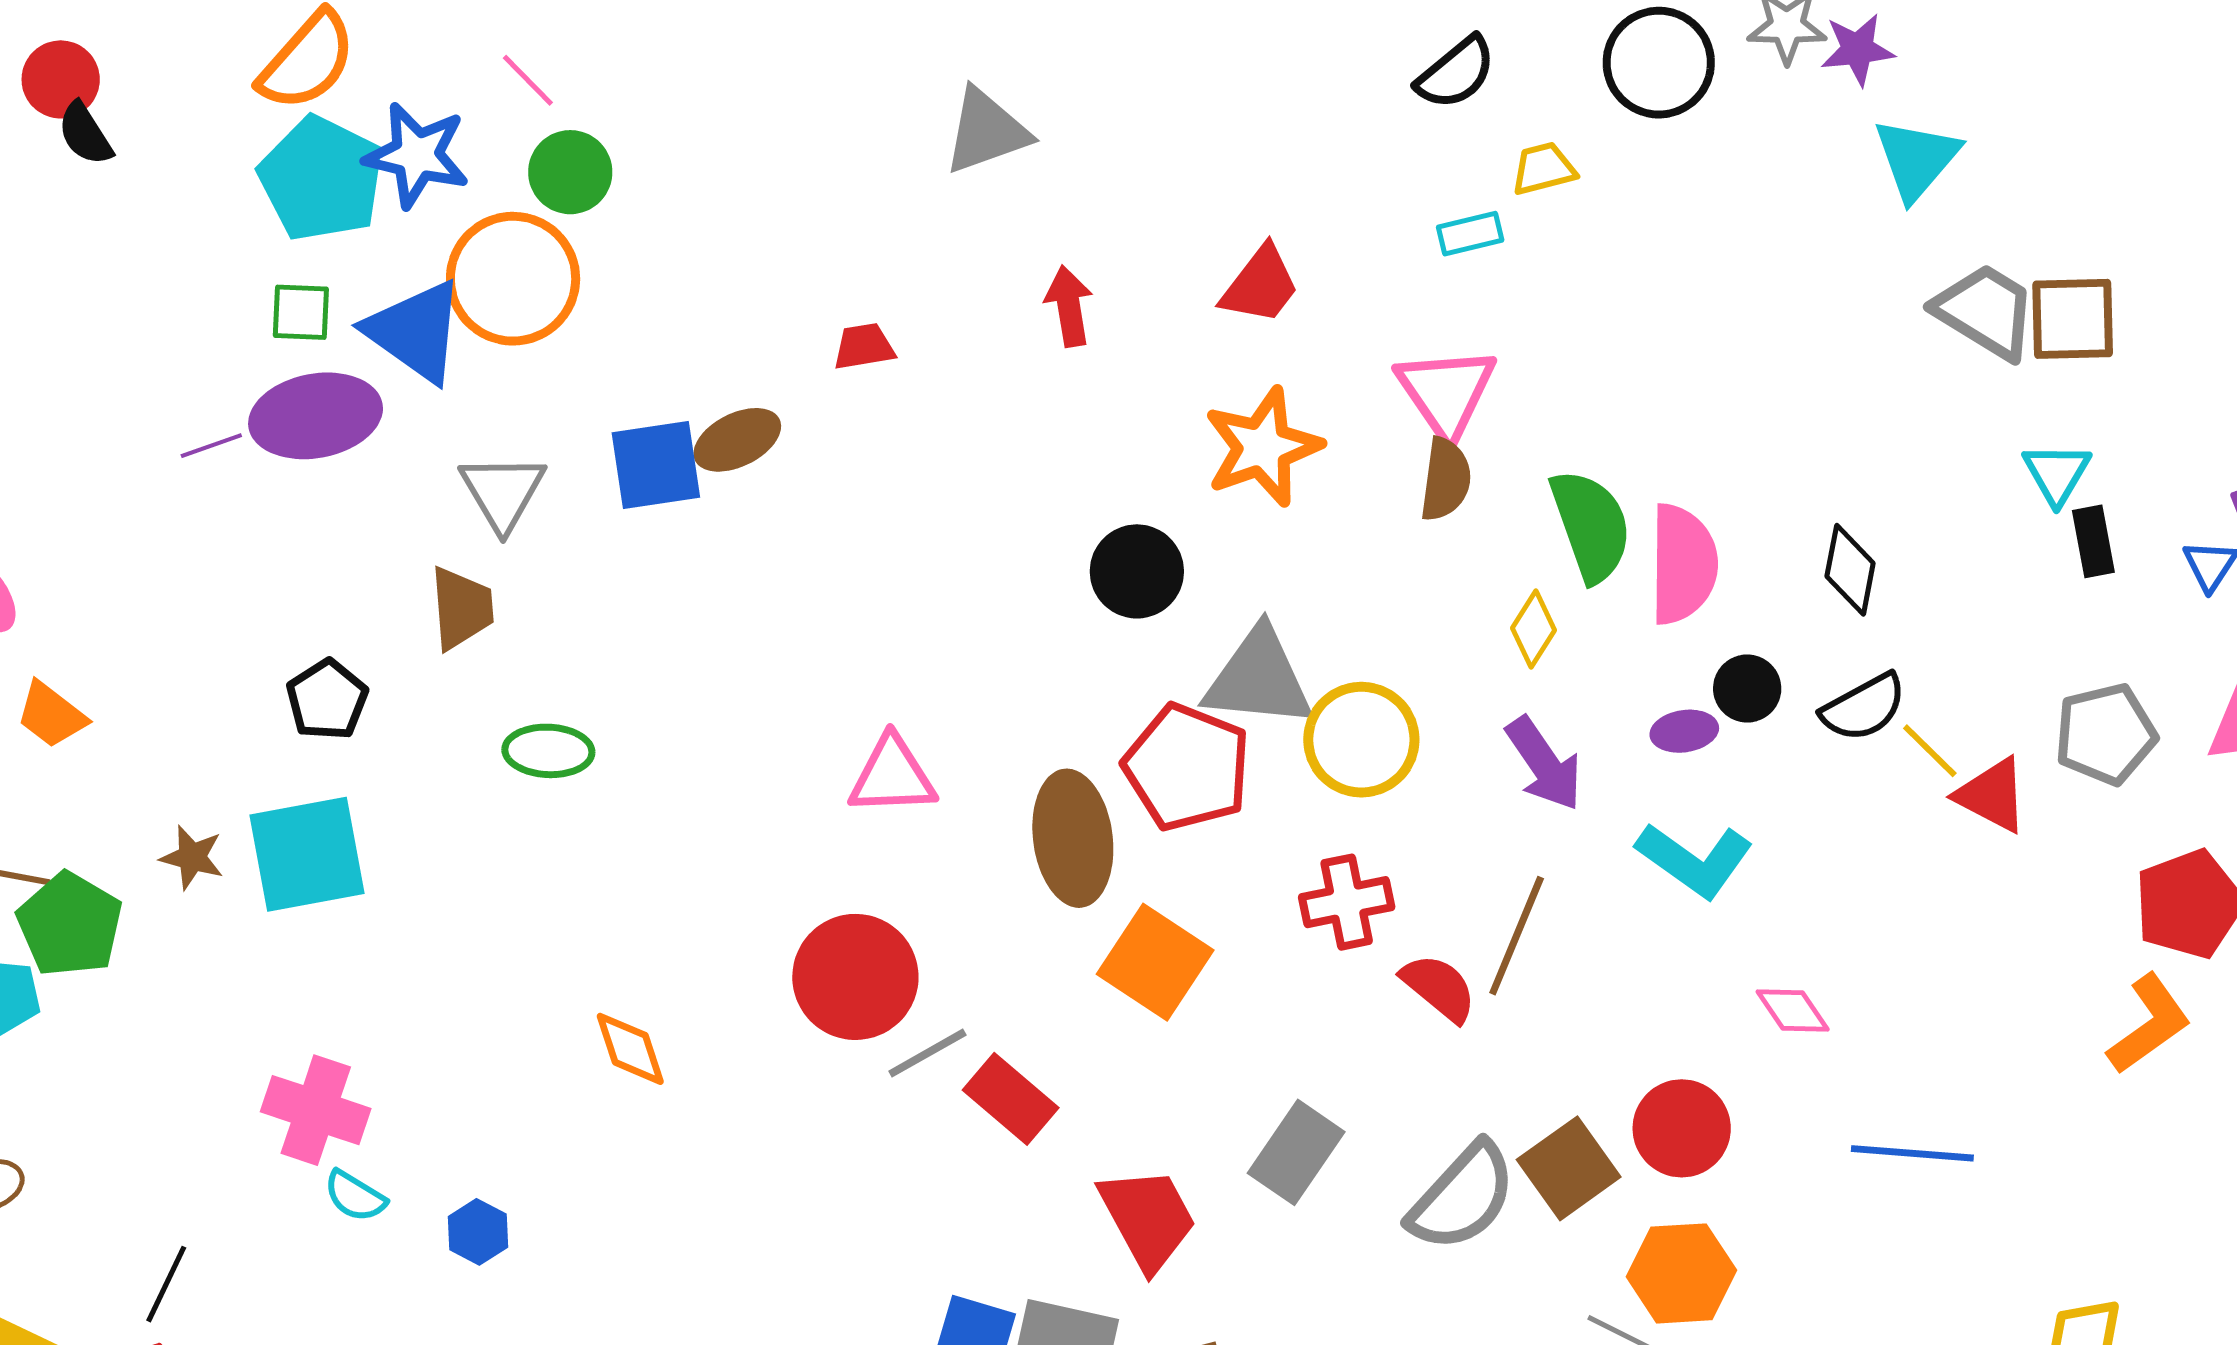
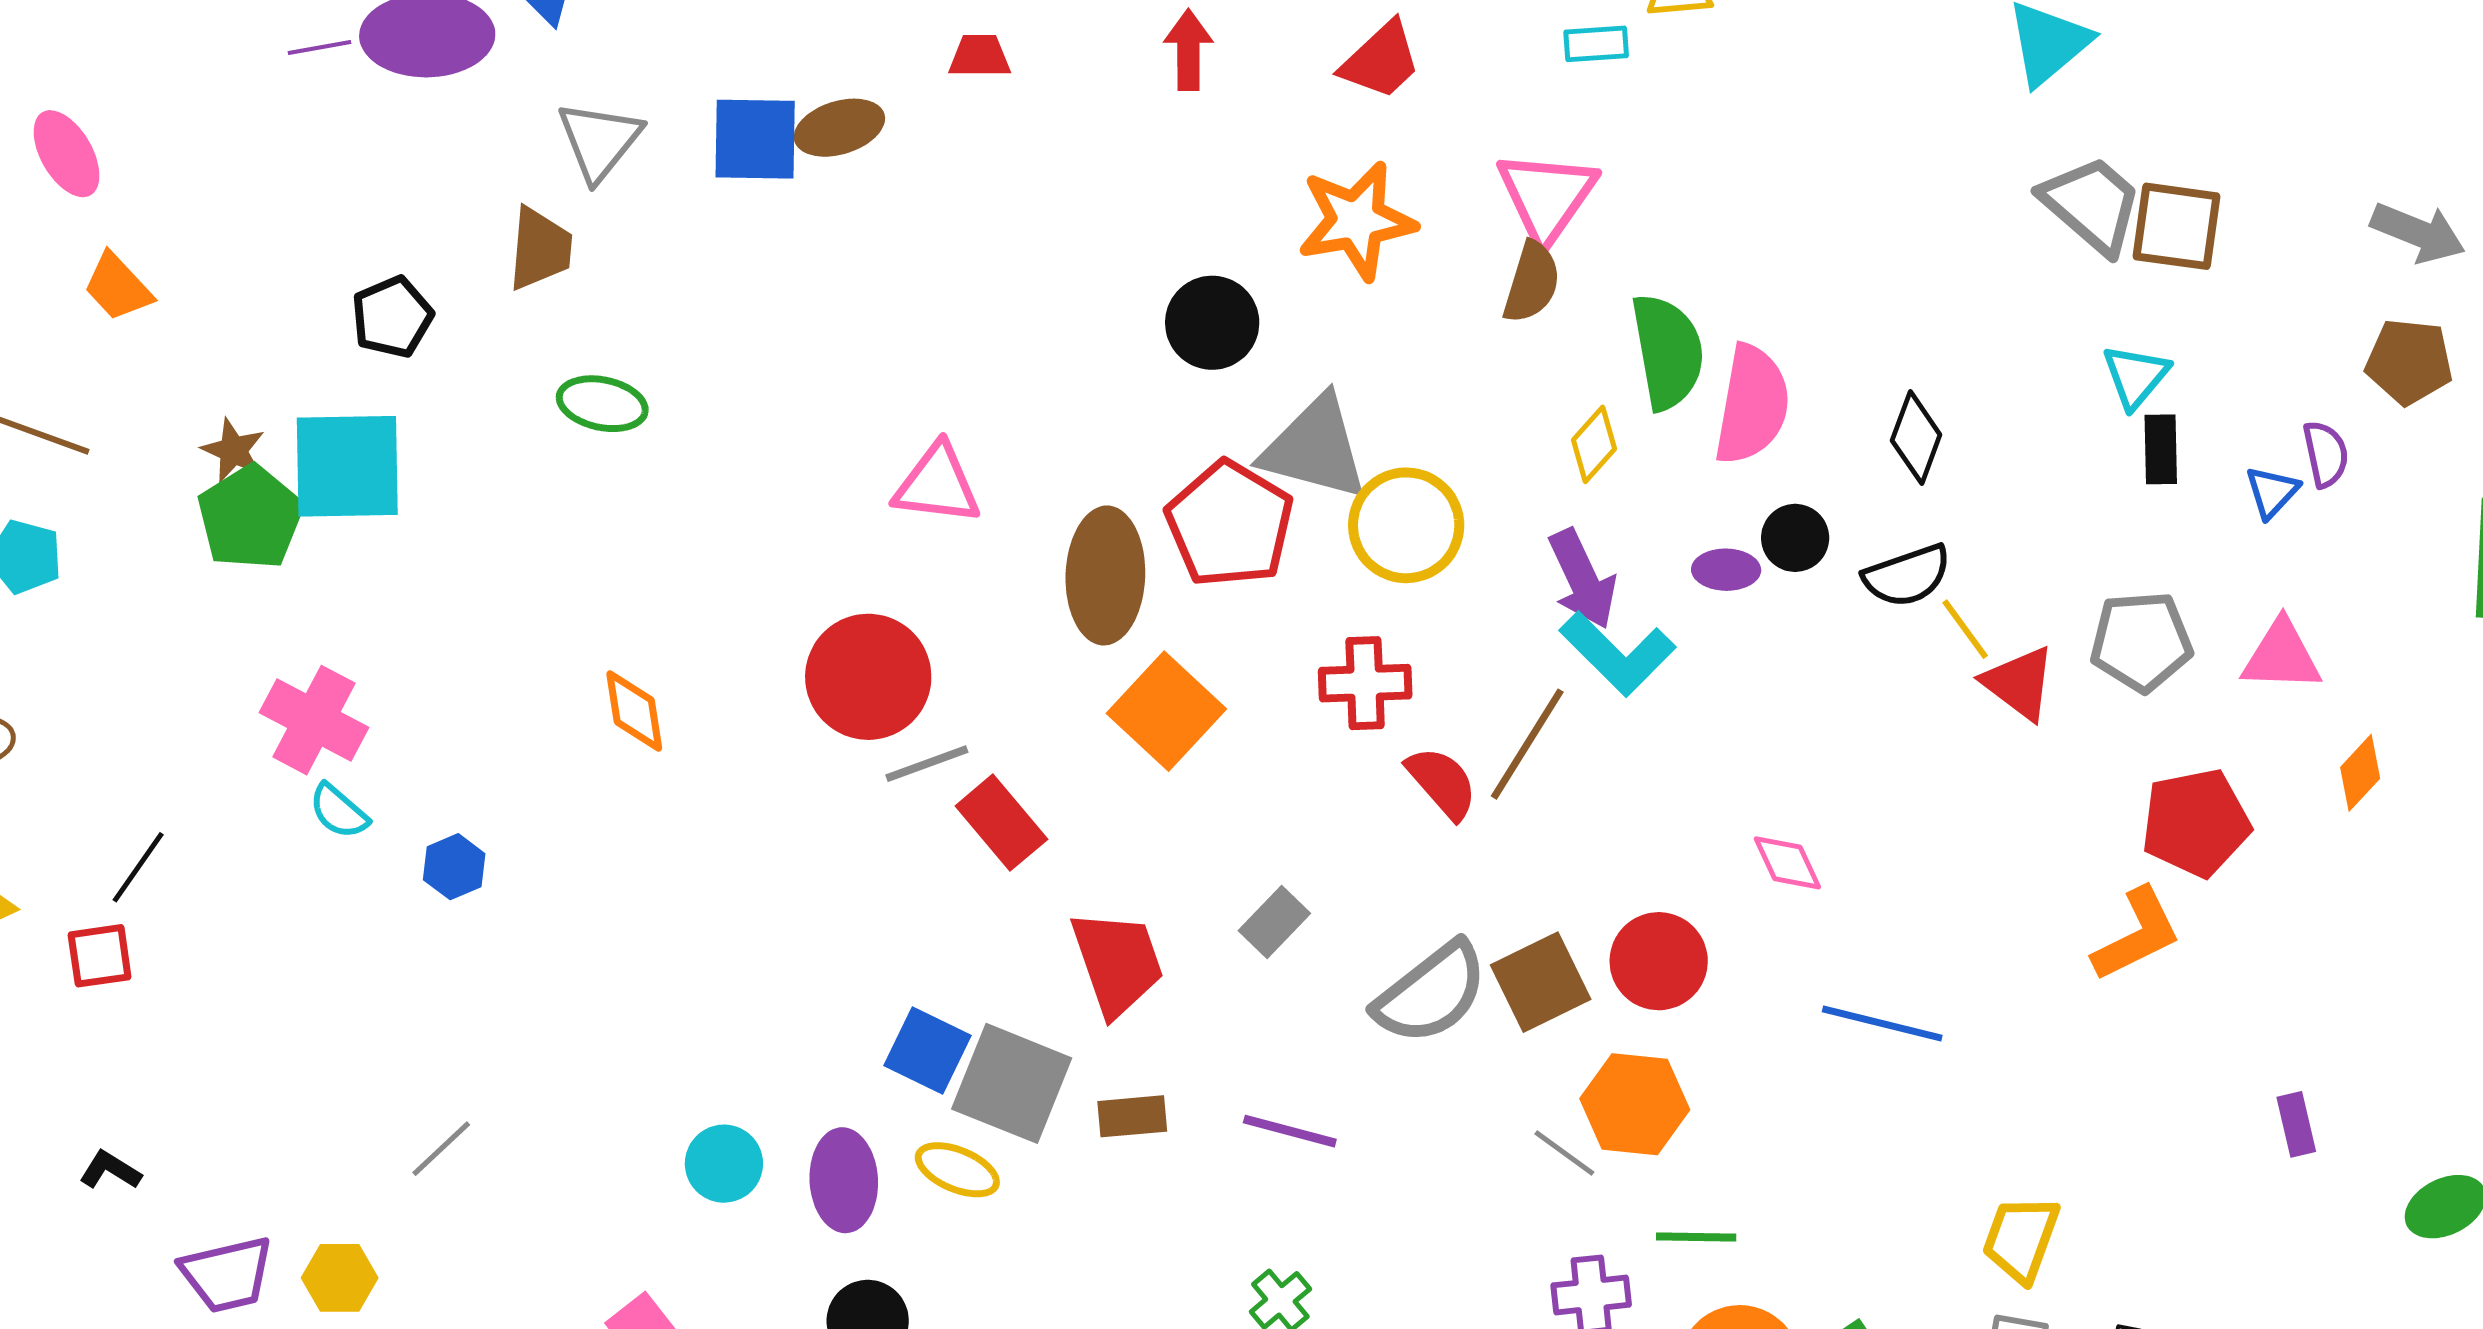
cyan L-shape: (1695, 860) -> (1618, 654), moved
green pentagon: (70, 924) -> (250, 517), moved
gray rectangle: (1296, 1152) -> (1274, 922), size x0.7

